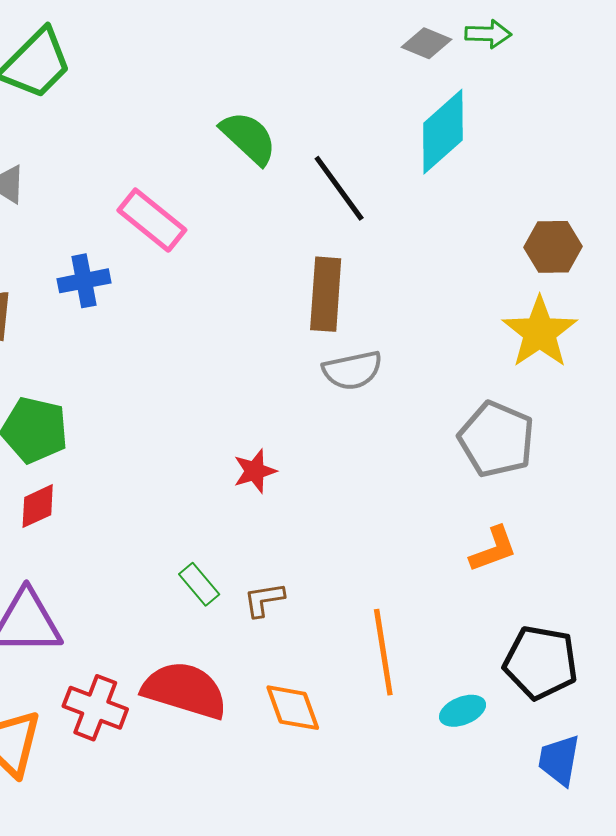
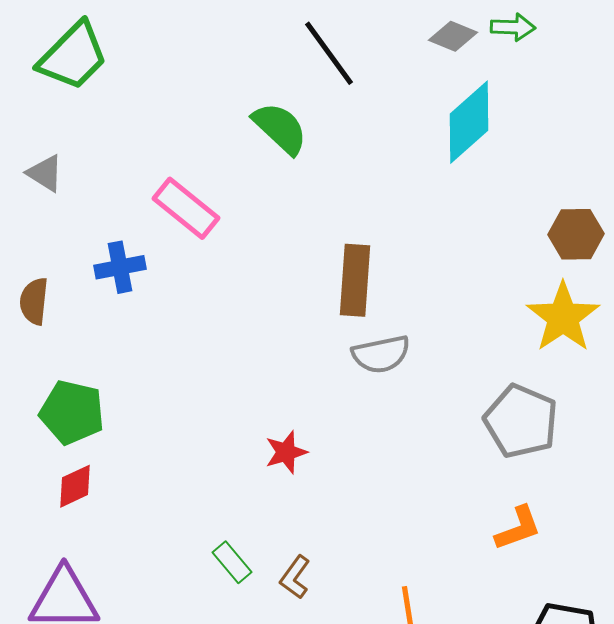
black line: (339, 188) -> (329, 53), moved
brown L-shape: (264, 600) -> (295, 577), turned -45

